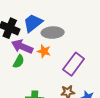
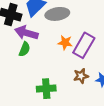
orange star: (44, 51) -> (65, 43), moved

